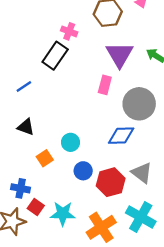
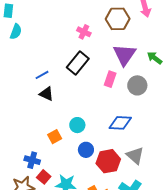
black rectangle: (55, 56) -> (78, 63), moved
gray circle: (139, 104) -> (137, 85), moved, size x0.7
black triangle: (26, 127) -> (46, 94), moved

